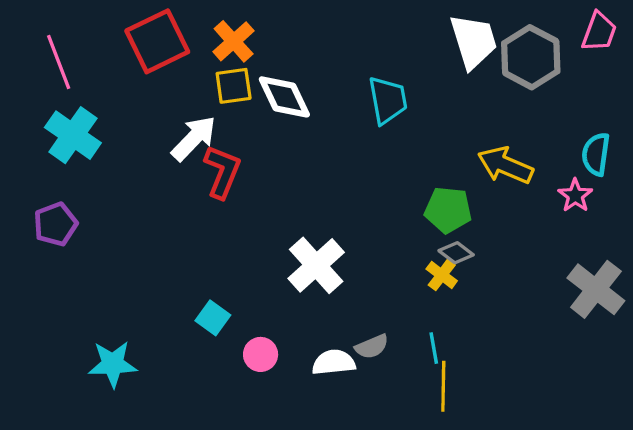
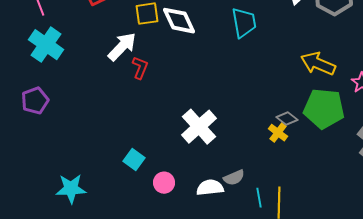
red L-shape: (222, 172) -> (140, 68), size x0.7
green pentagon: (448, 210) -> (324, 109), moved, size x1.4
cyan line: (434, 348) -> (259, 198), moved

